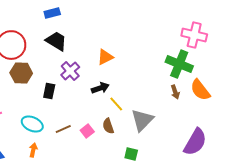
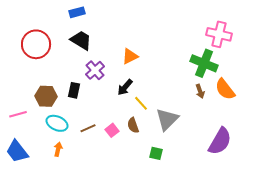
brown hexagon: (21, 73) -> (46, 96), moved
black arrow: (100, 88) -> (125, 87), turned 150

